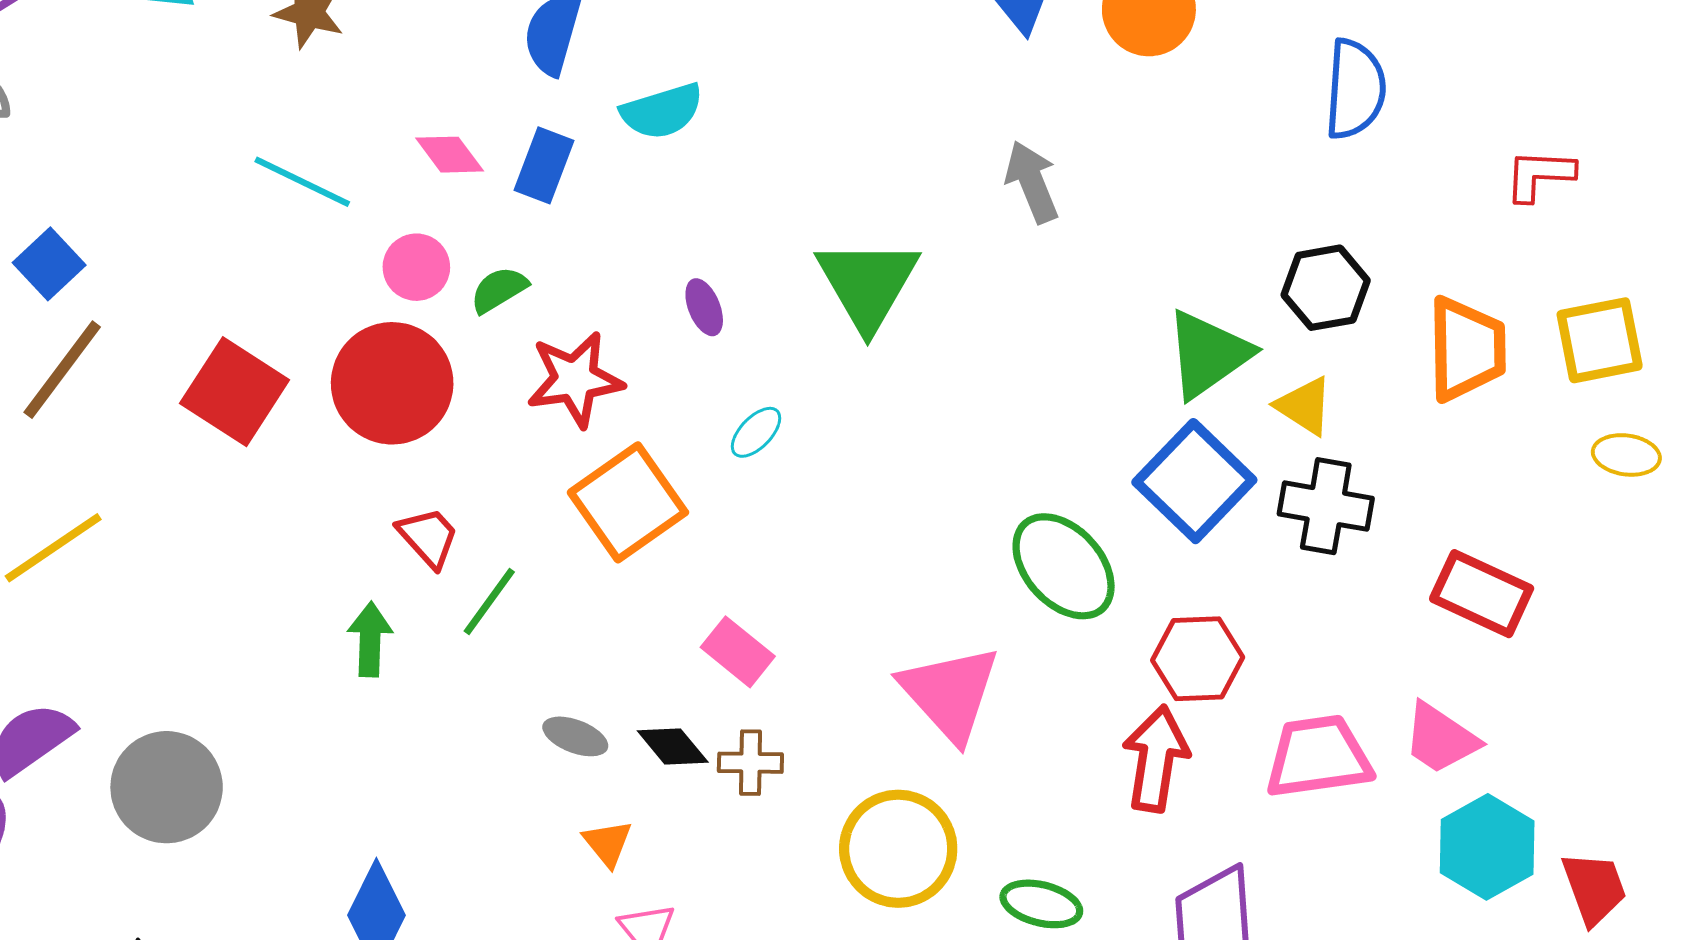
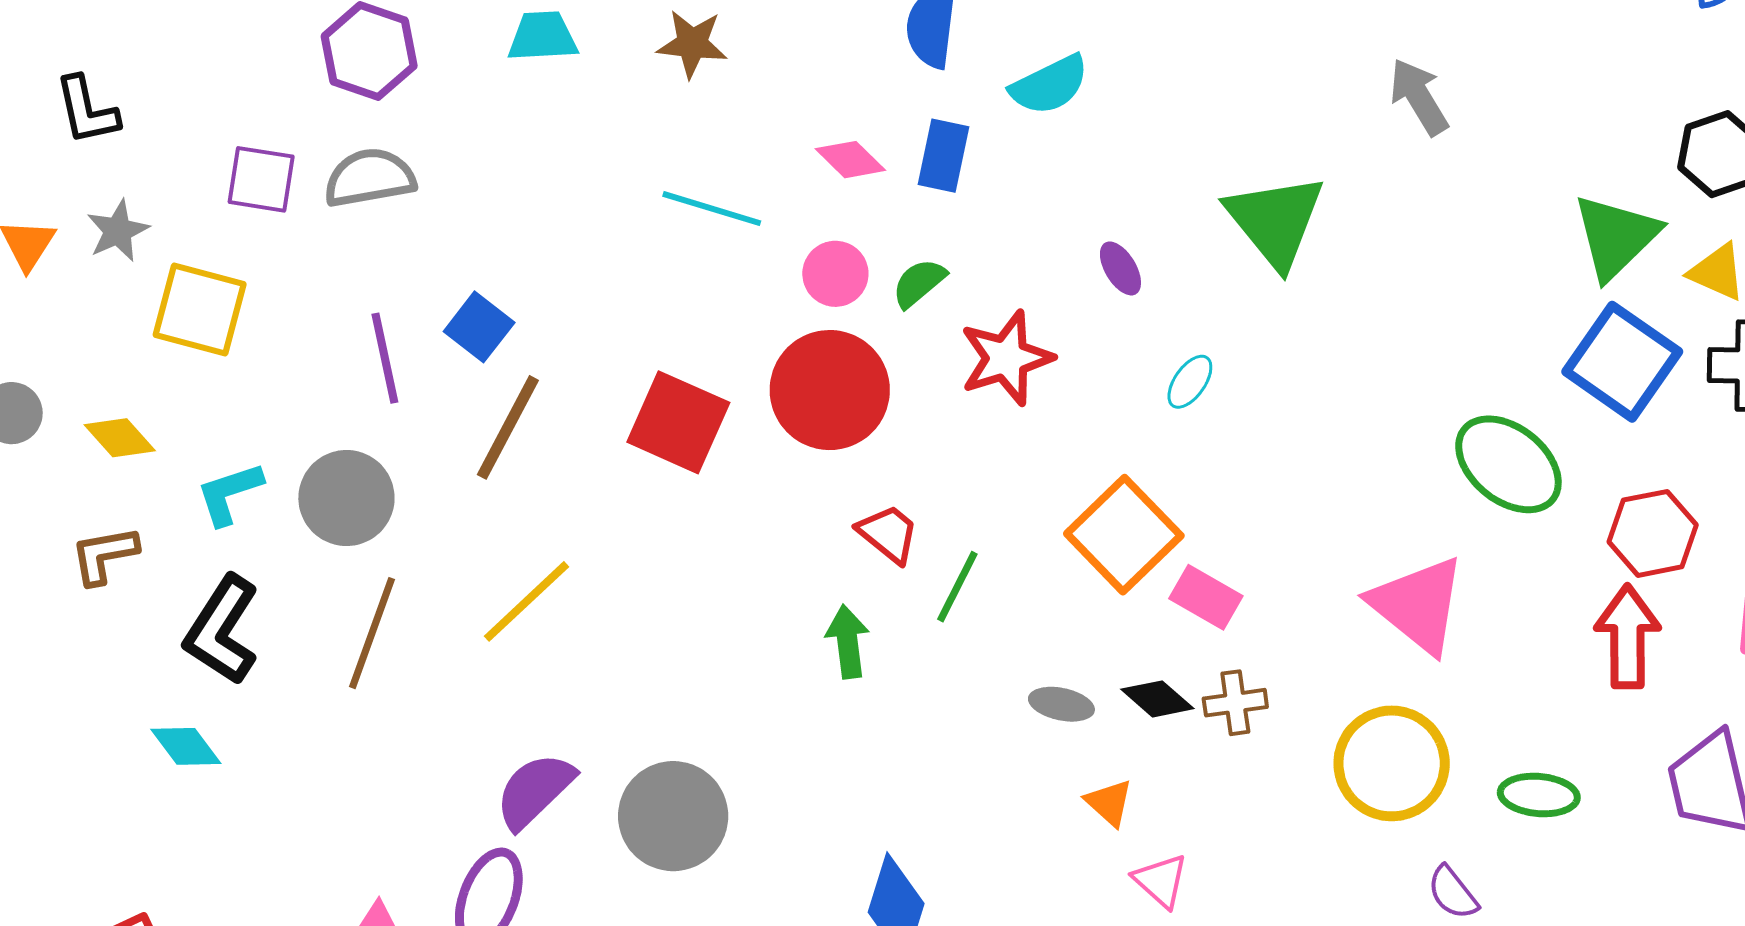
orange square: (628, 502) -> (1124, 535), moved

